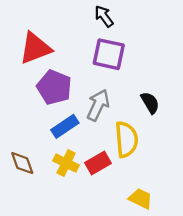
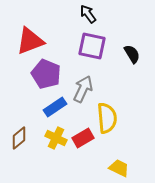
black semicircle: (150, 103) -> (132, 54), moved
brown diamond: (22, 163) -> (19, 138), turned 70

